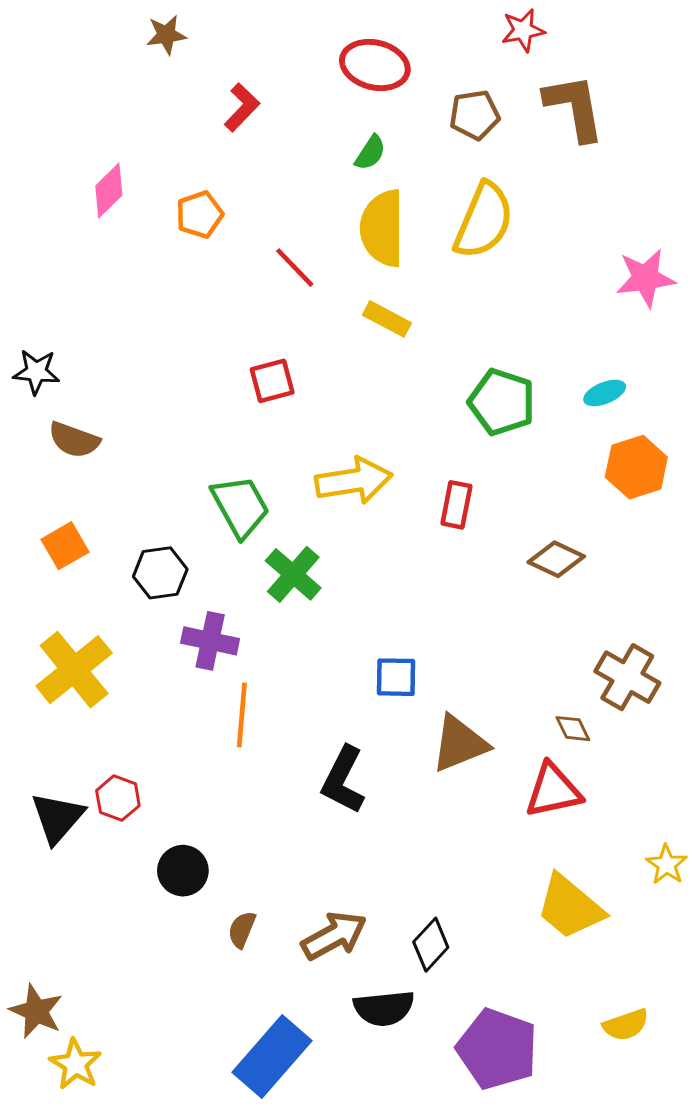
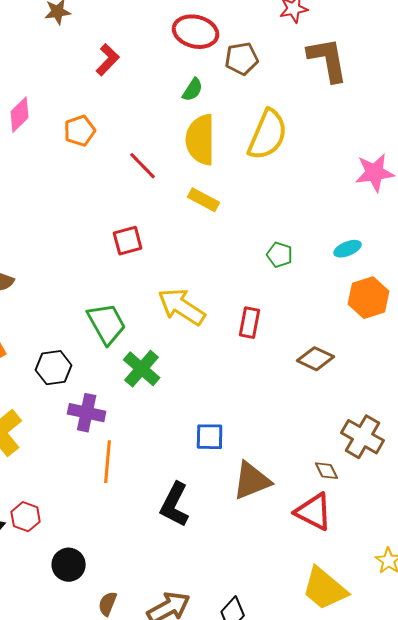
brown pentagon: (475, 115) -> (242, 59), moved
green pentagon: (502, 402) -> (280, 255), size x0.6
yellow arrow: (354, 481) -> (182, 307), turned -138
red triangle: (553, 791) -> (314, 512), turned 39

